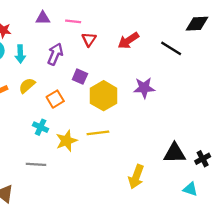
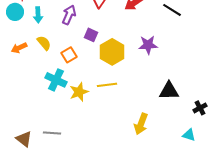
yellow semicircle: (27, 86) -> (44, 43), turned 91
cyan cross: (41, 127) -> (56, 80), size x1.5
black triangle: (174, 153) -> (169, 91), moved
gray line: (36, 164) -> (52, 133), moved

